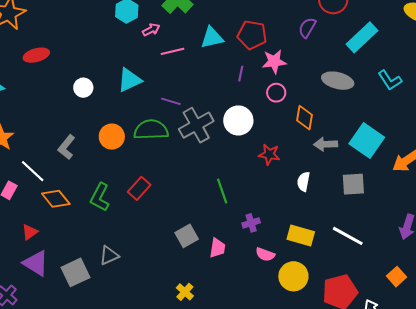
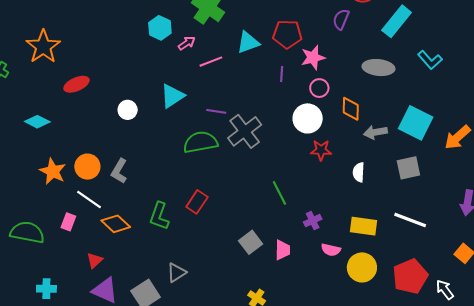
white circle: (238, 120) -> (308, 118), moved
orange circle: (112, 137) -> (87, 167), moved

